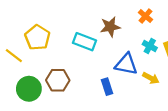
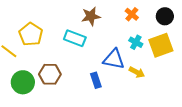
brown star: (110, 27) -> (91, 16), moved

